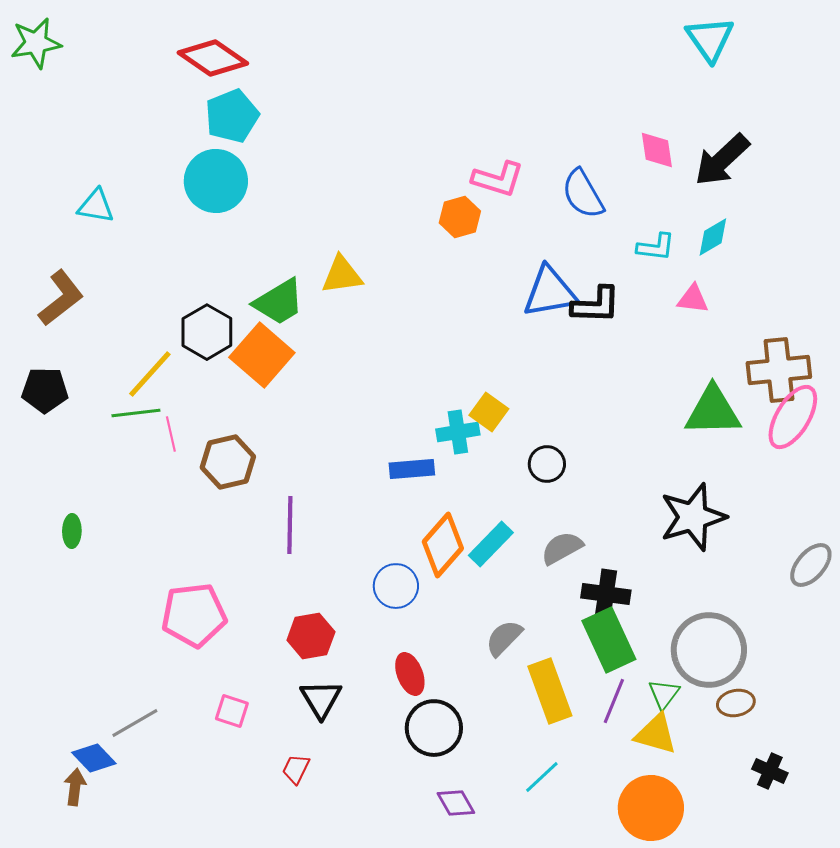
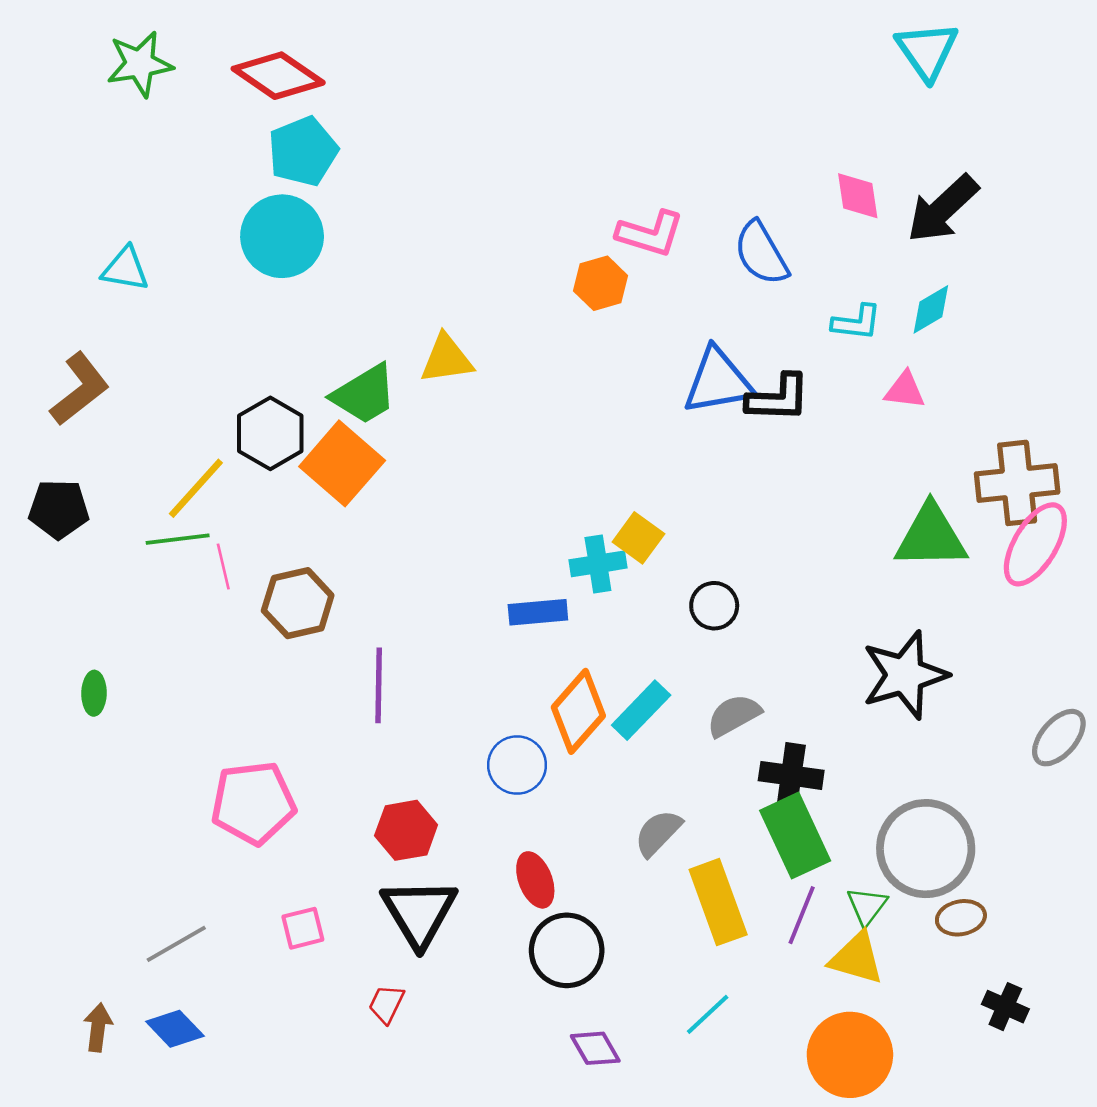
green star: (36, 43) -> (140, 64), moved
black triangle: (321, 699) -> (419, 913), size x1.4
pink square: (232, 711) -> (303, 928), turned -32
blue diamond: (94, 758) -> (175, 1029), moved

